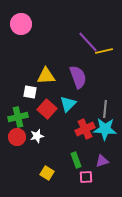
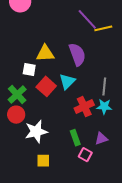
green cross: (18, 117) -> (17, 95), turned -30
cyan star: (105, 129) -> (104, 107), size x0.7
white star: (37, 136) -> (36, 132), moved, size x1.6
yellow square: (47, 173) -> (43, 161), moved, turned -32
pink square: (86, 177) -> (85, 155), turned 32

